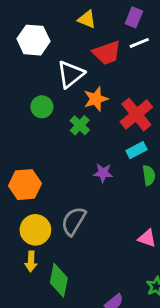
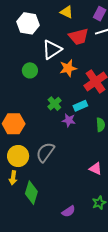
green cross: (80, 125) -> (54, 104), moved
cyan rectangle: (136, 150) -> (80, 106), moved

